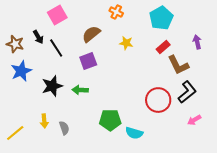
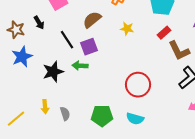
black line: (56, 48) -> (67, 40), moved
green arrow: (80, 90) -> (80, 66), moved
red circle: (158, 100) -> (138, 85), moved
green pentagon: (110, 120) -> (102, 116), moved

